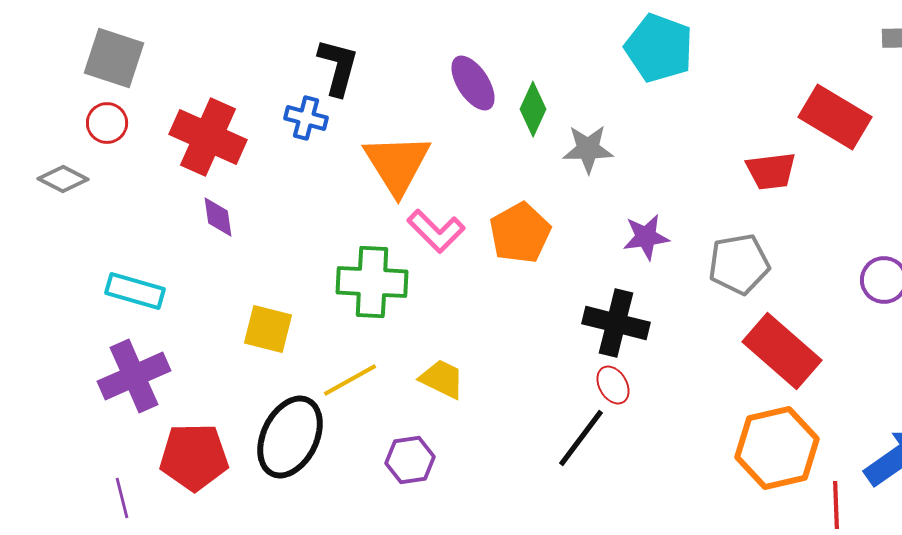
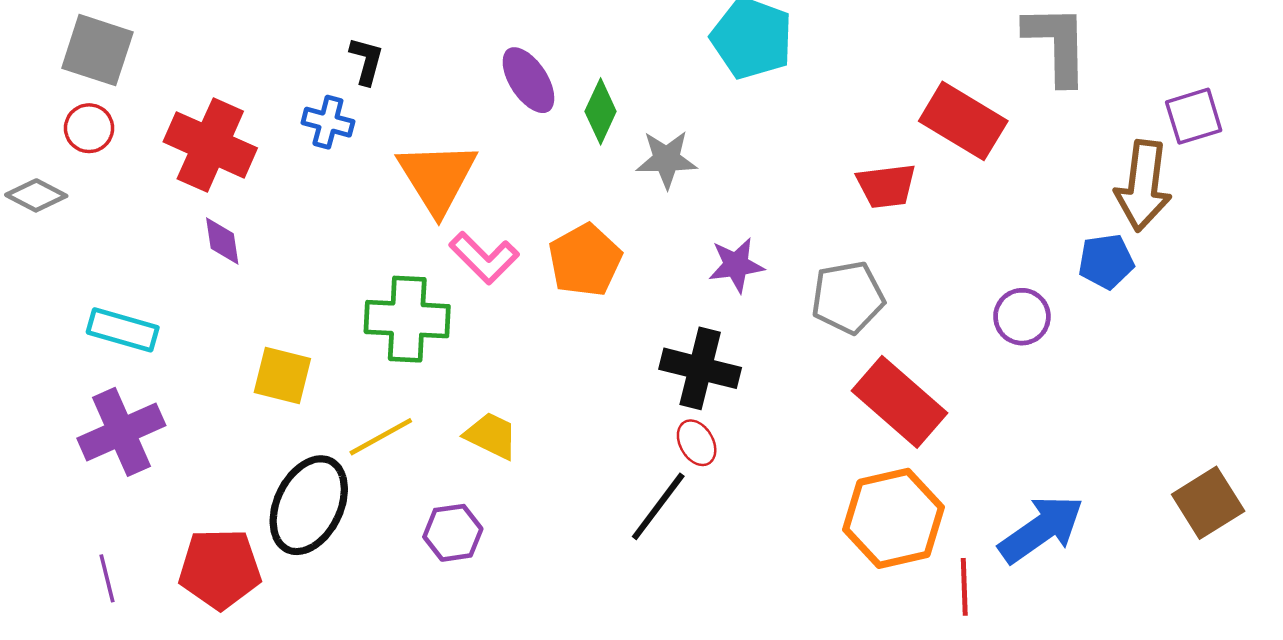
black L-shape: (338, 67) -> (366, 61), size x0.7
red pentagon: (194, 457) -> (220, 569), moved

